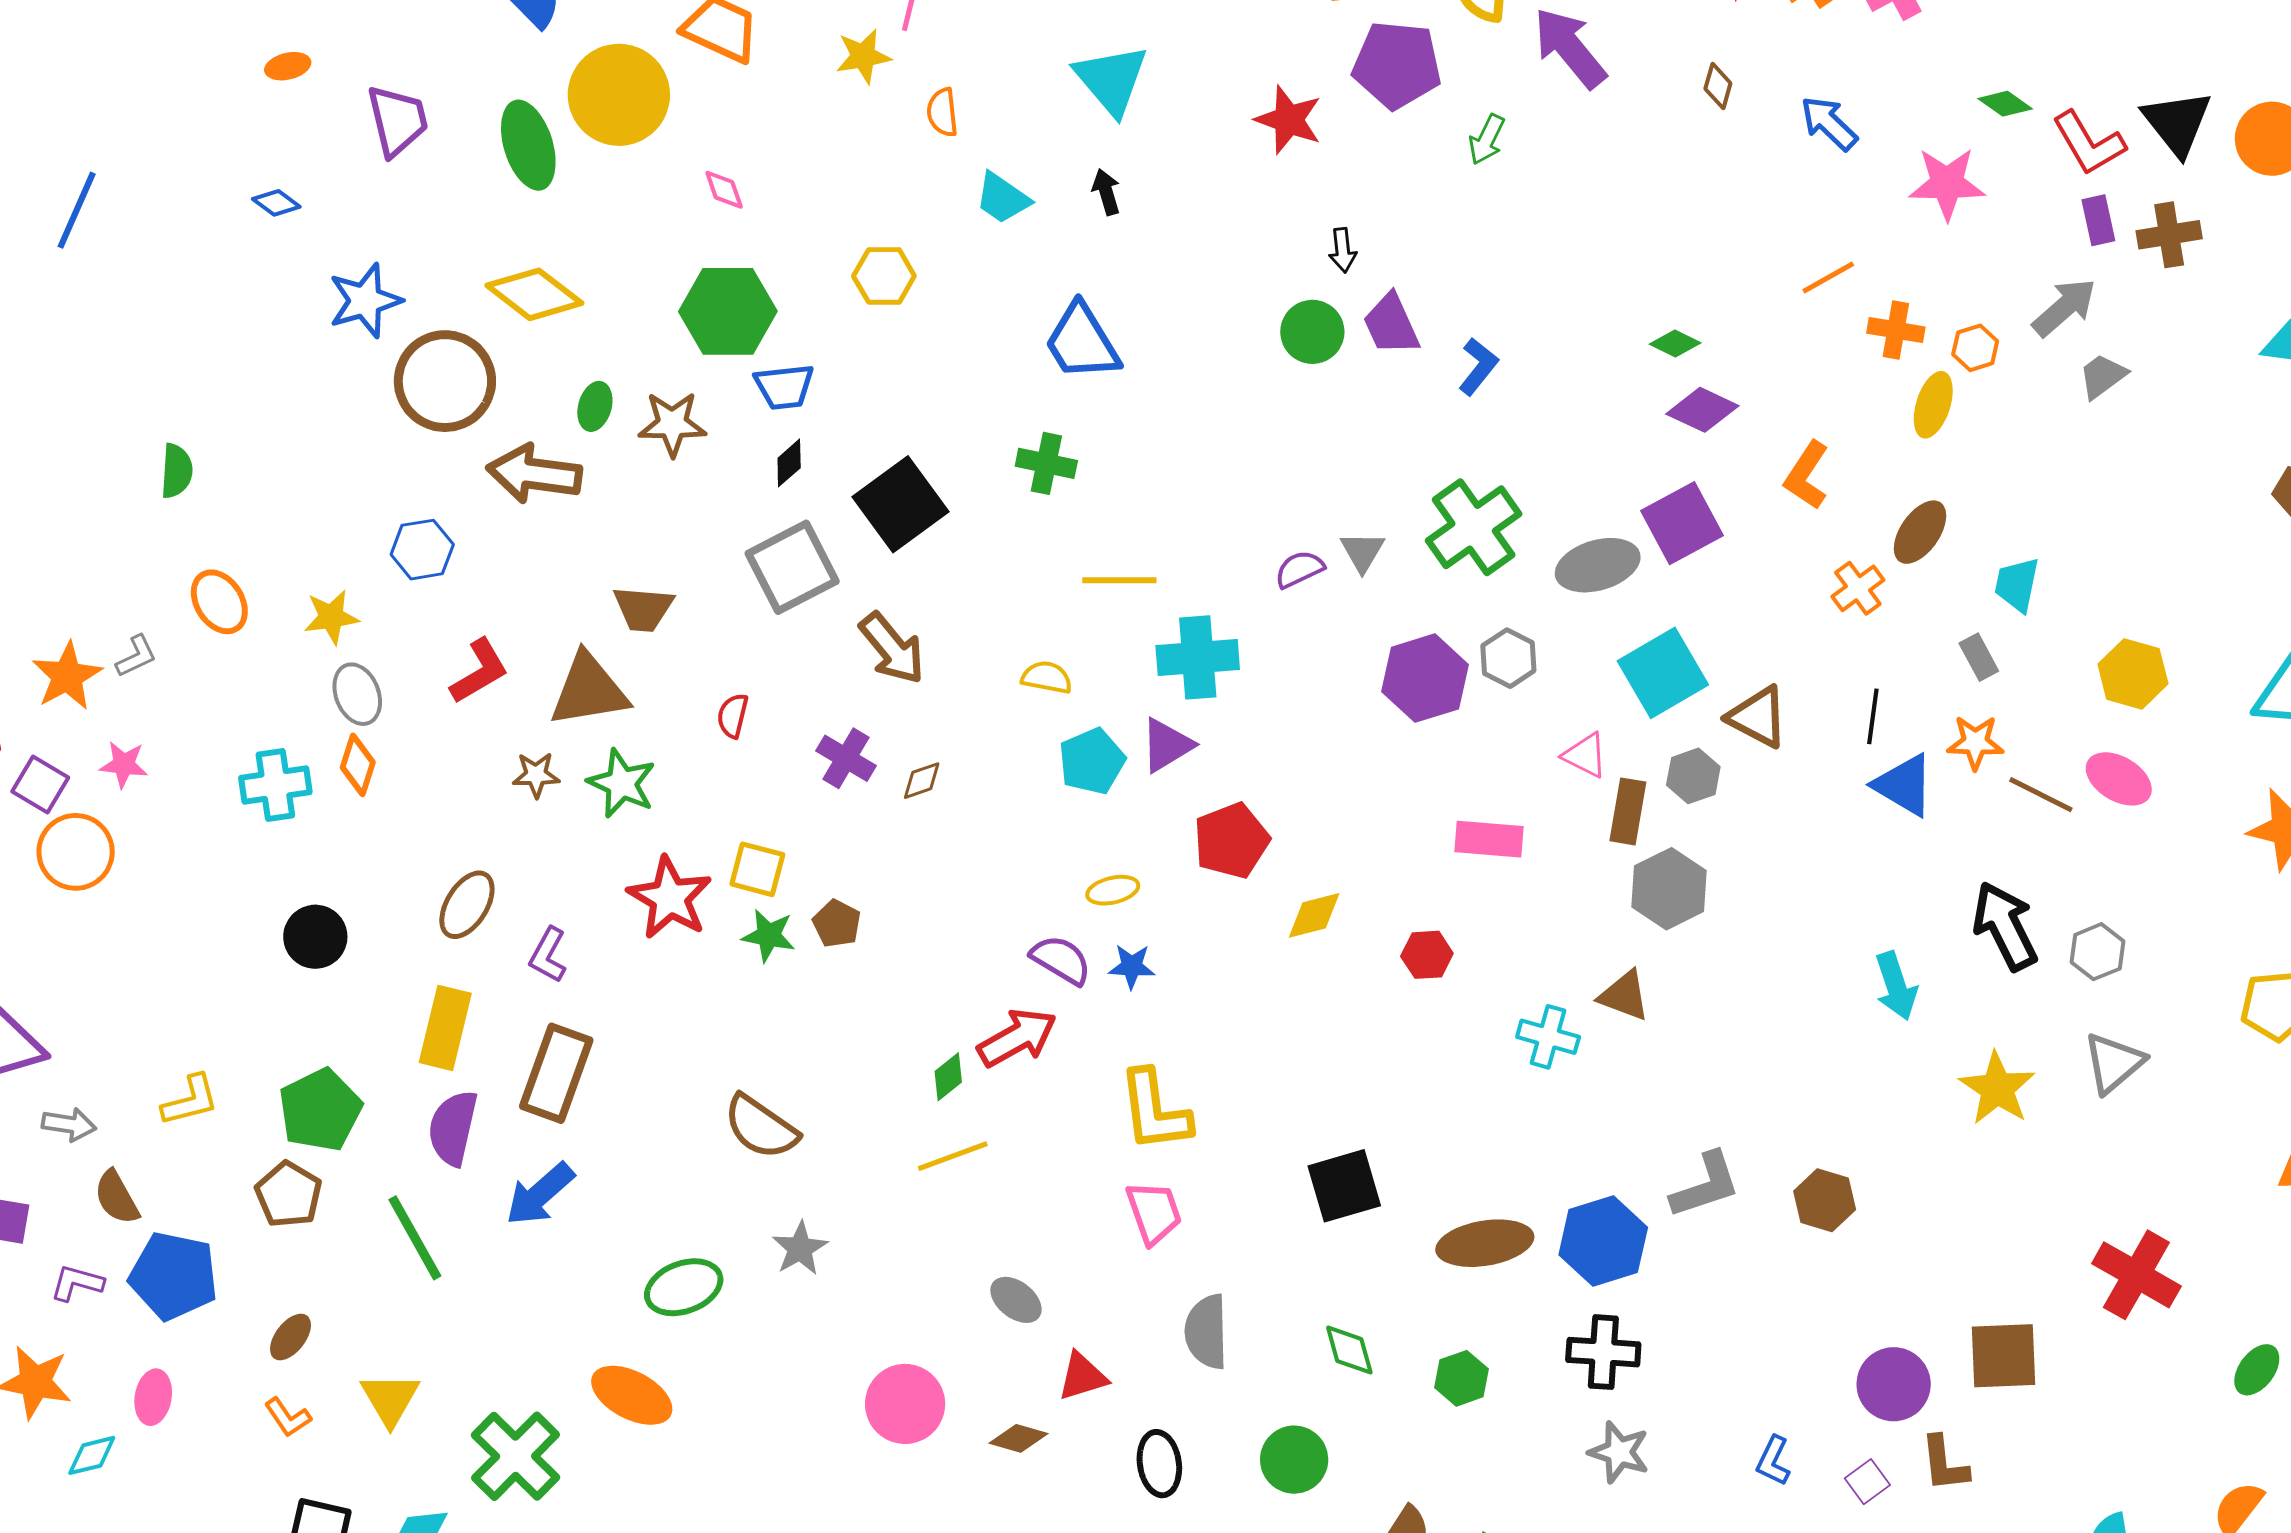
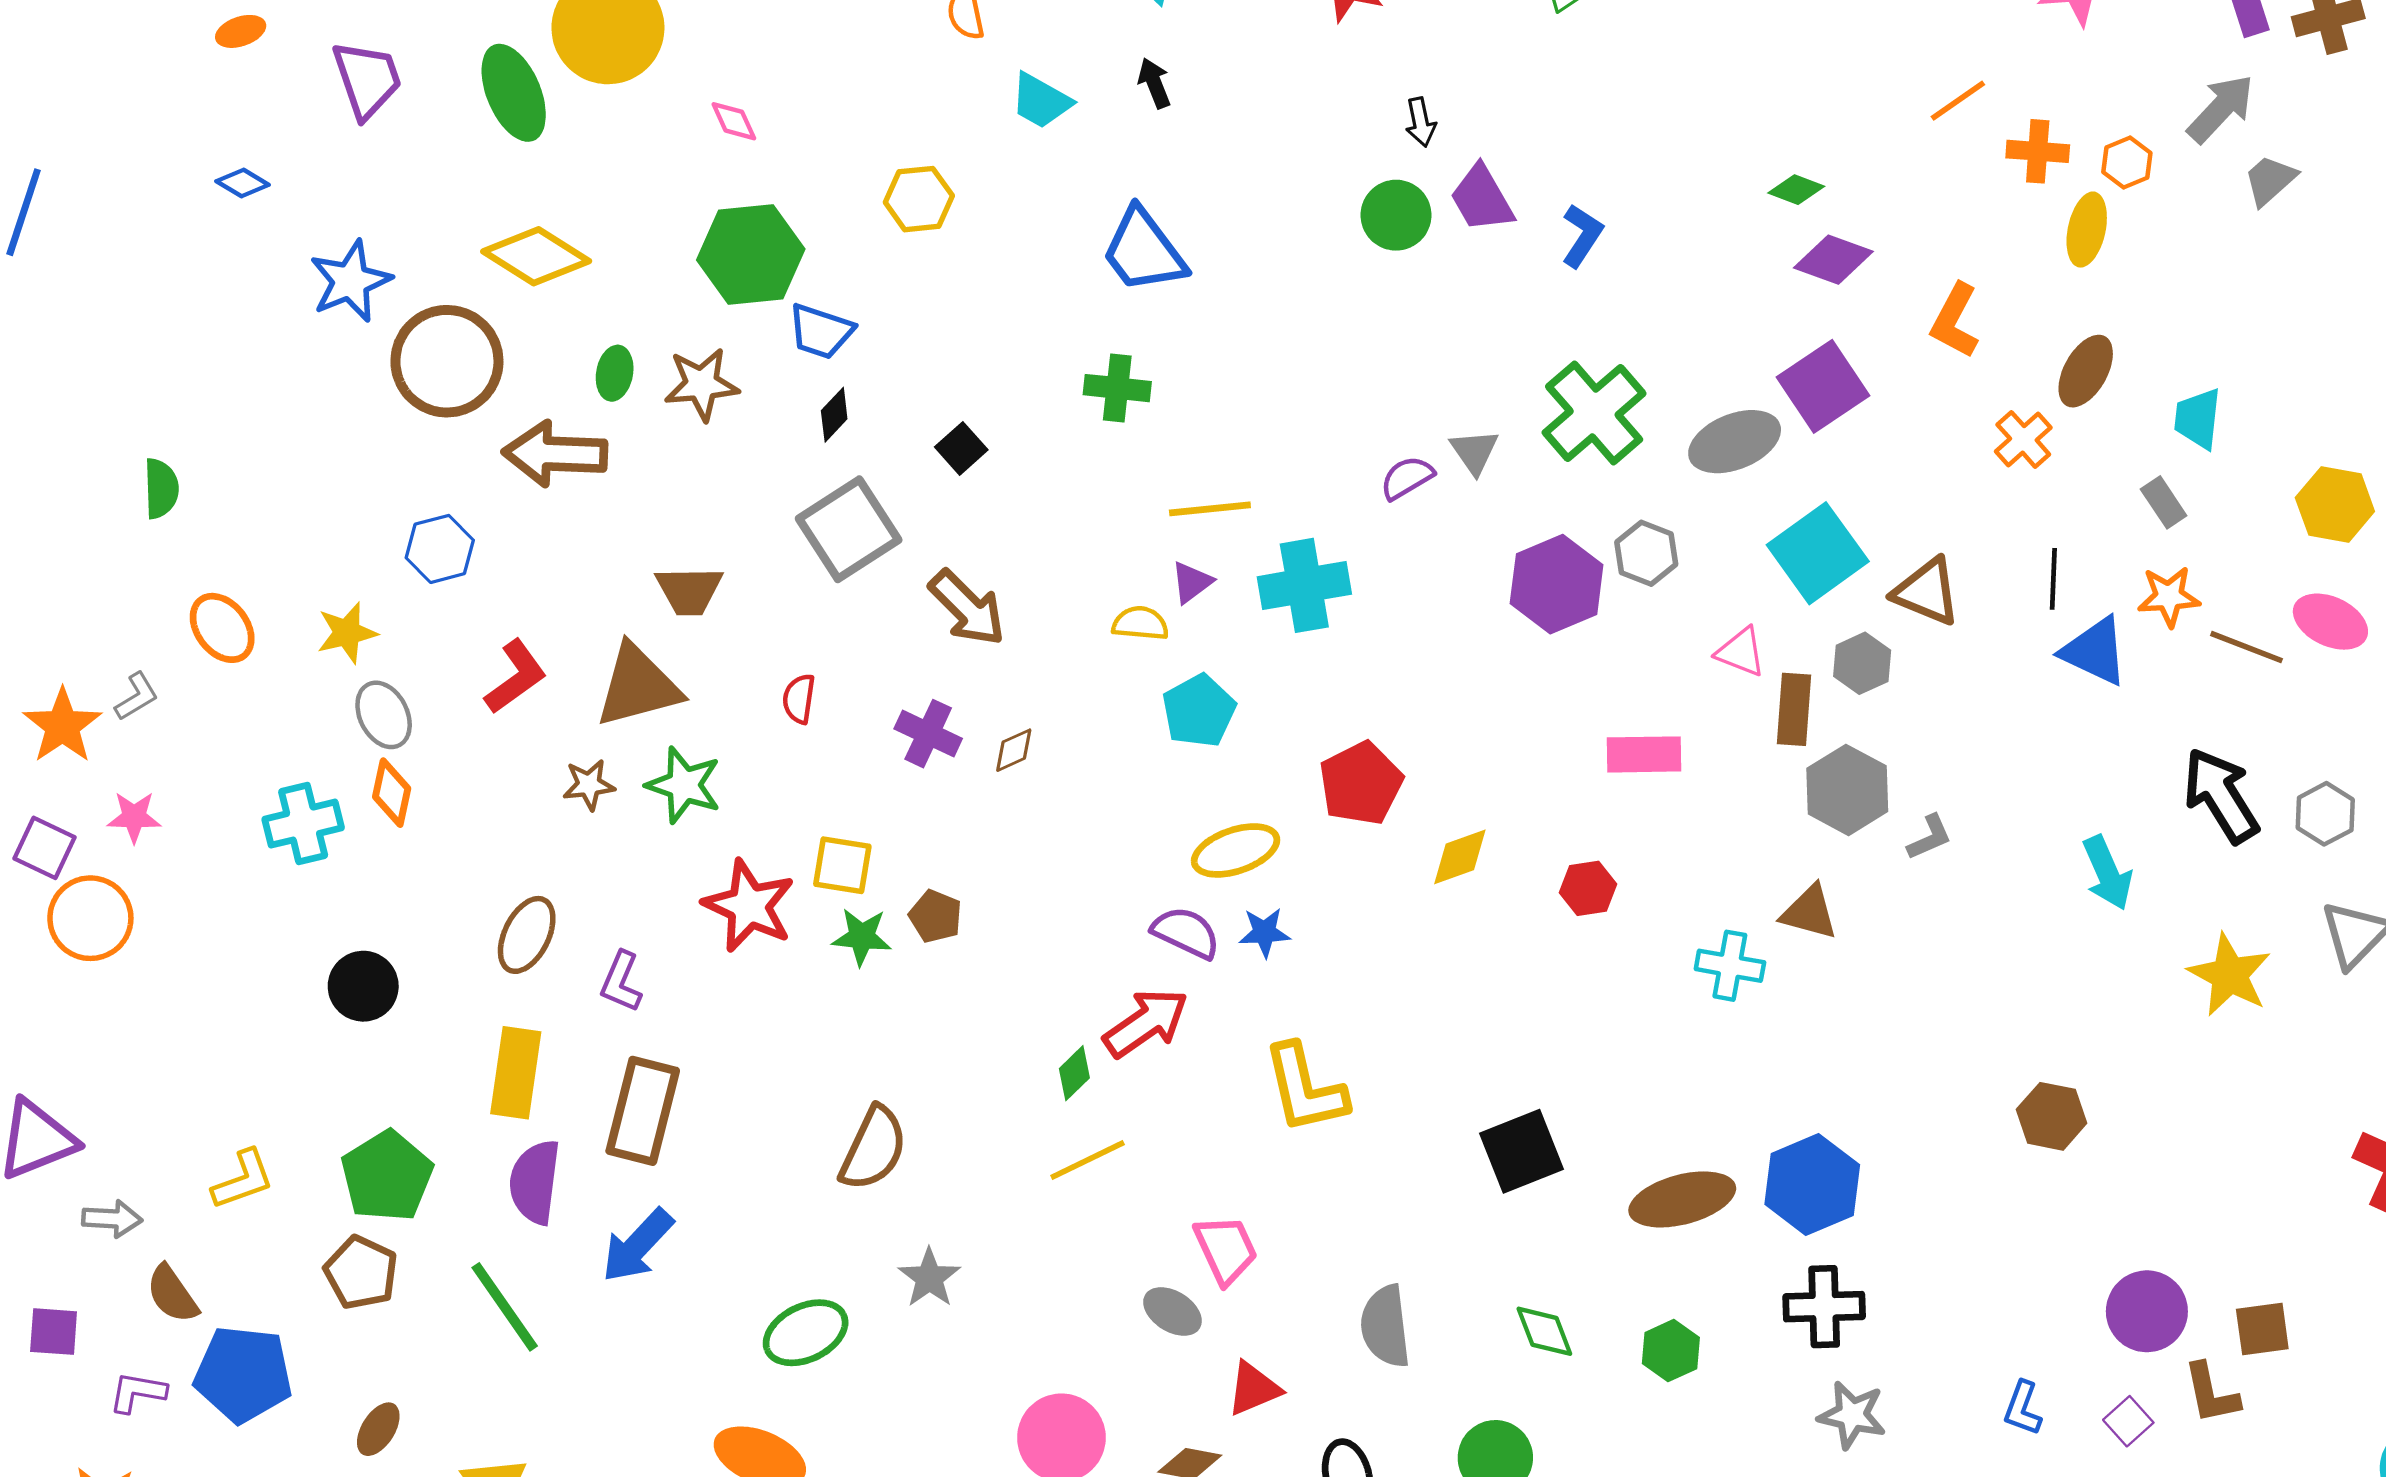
blue trapezoid: (784, 387) -> (821, 331), turned 30
black square: (901, 504) -> (961, 448), size x0.5
purple triangle: (1167, 745) -> (1192, 582), moved, size x0.7
yellow ellipse: (1113, 890) -> (1236, 850), size x1.5
brown semicircle: (761, 1127) -> (873, 1148), turned -94
gray L-shape: (1706, 1185) -> (1930, 837), moved, size x0.6
pink trapezoid: (1154, 1213) -> (1226, 1249), moved
brown square: (2003, 1356) -> (2262, 1329), moved, size x0.7

